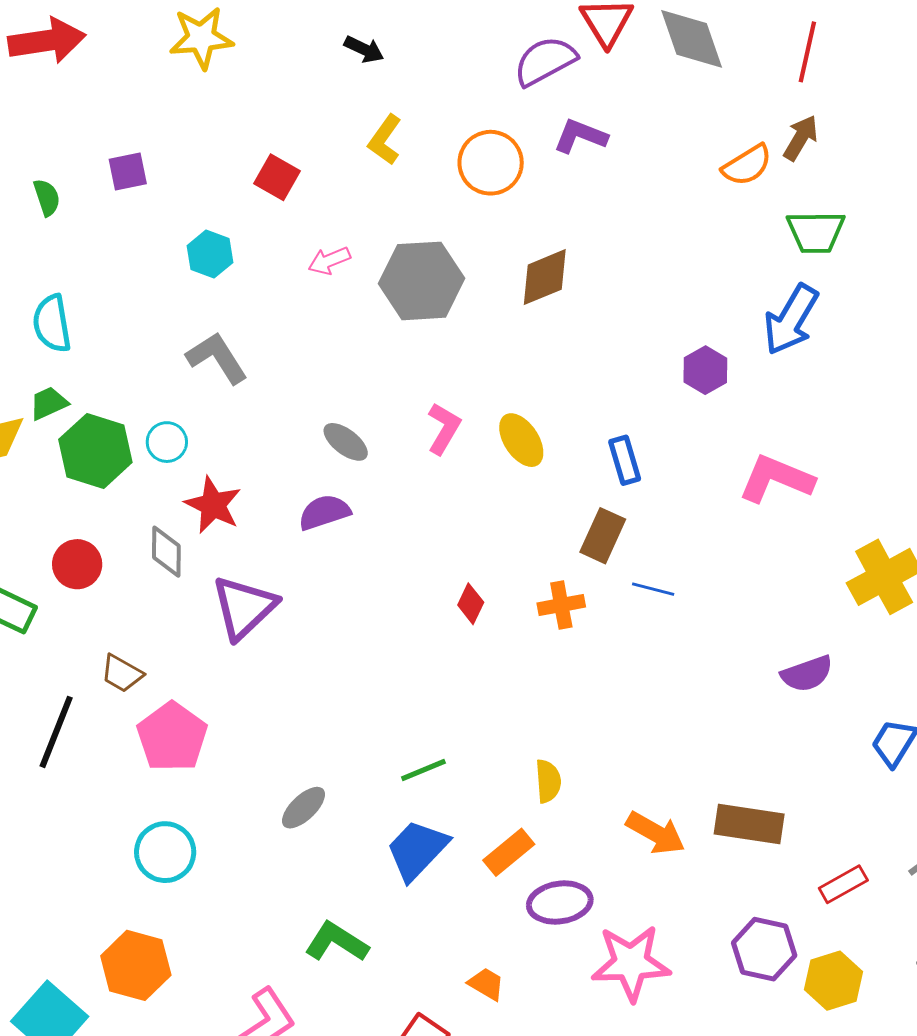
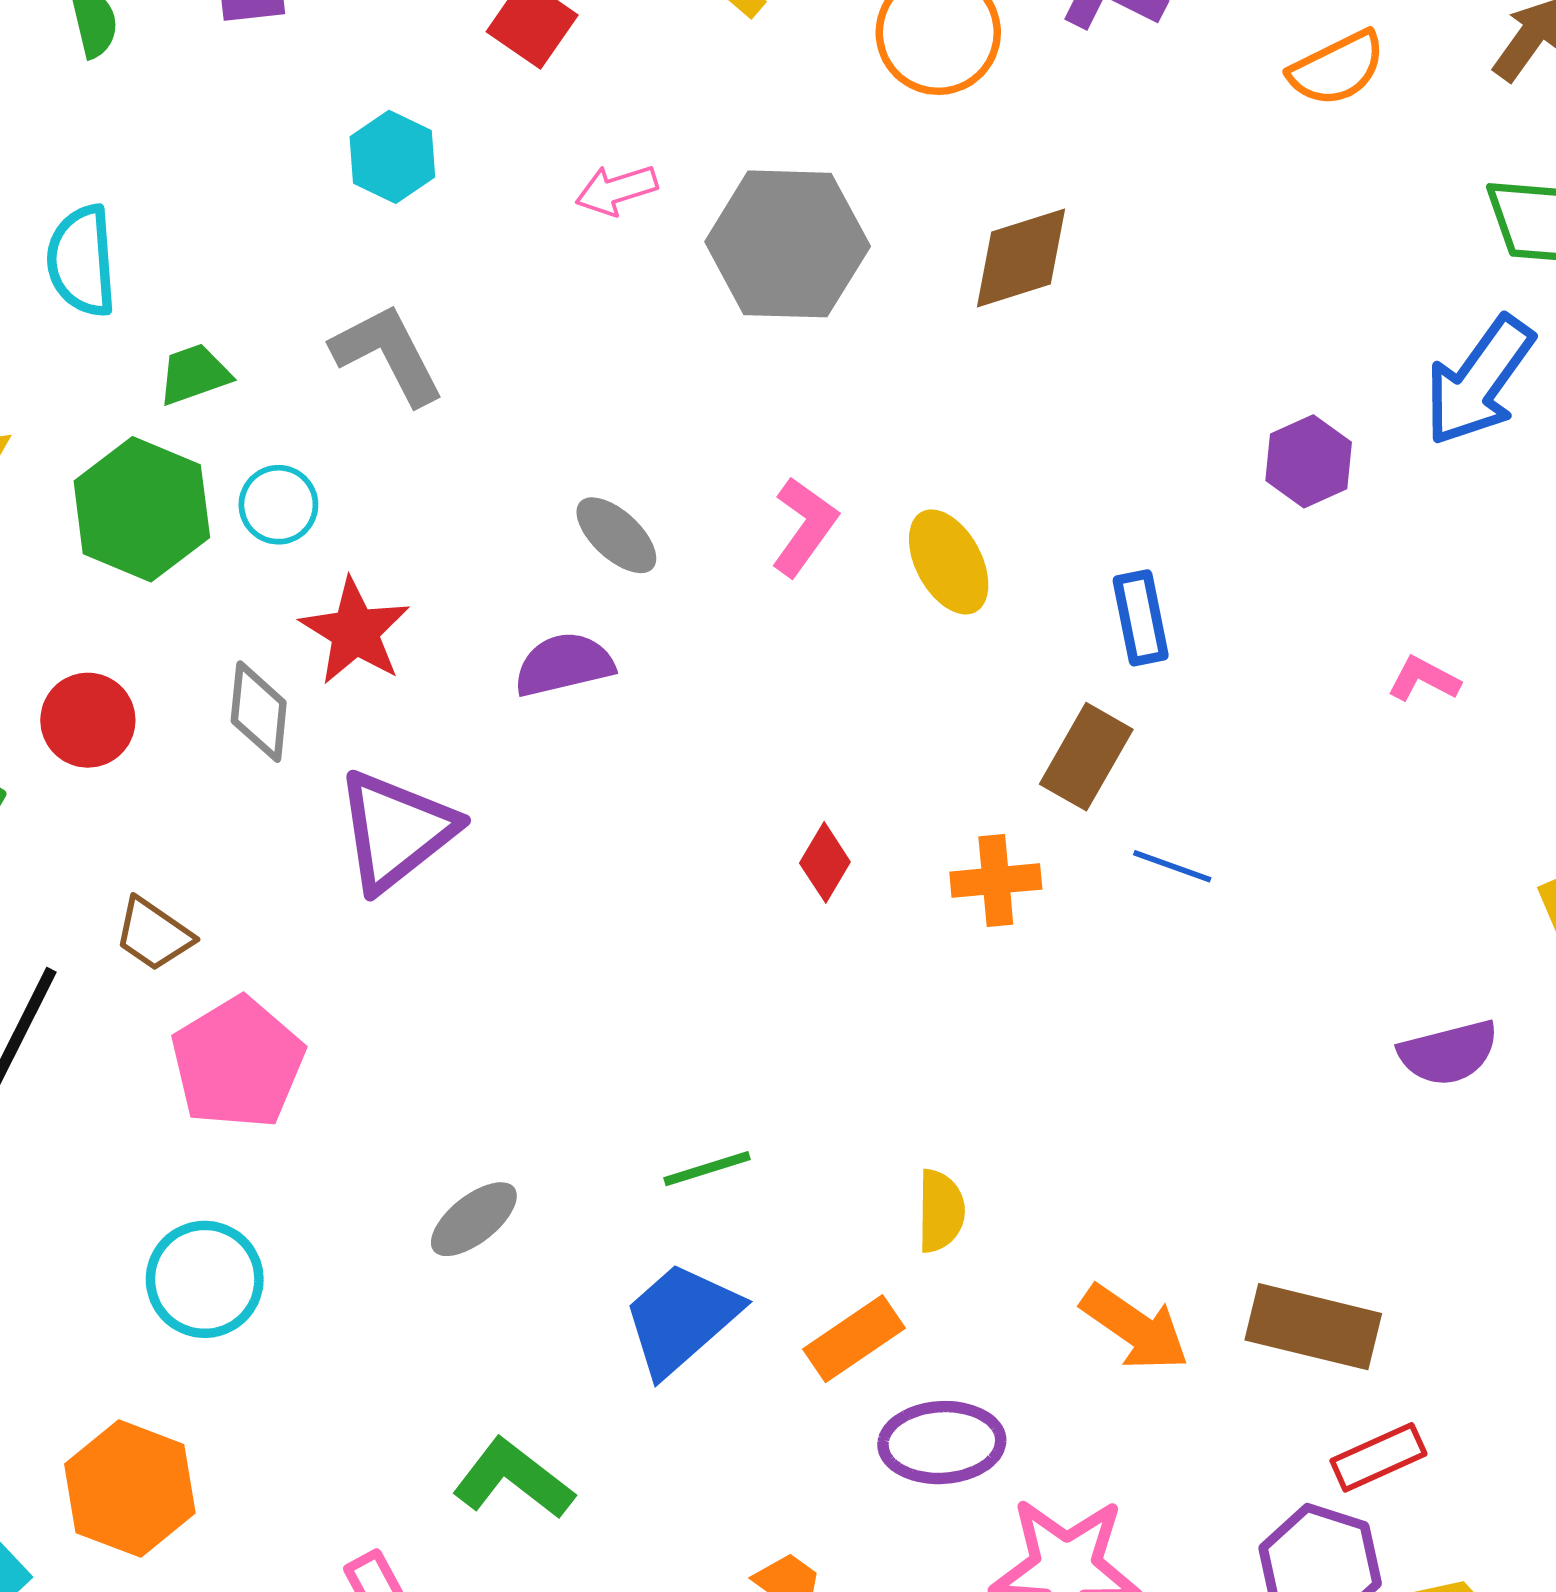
orange semicircle: (747, 165) -> (1337, 68), moved
green trapezoid: (49, 403) -> (194, 374), moved
pink L-shape: (776, 479) -> (1424, 679), size x0.5
red rectangle: (843, 884) -> (1378, 1457), moved

